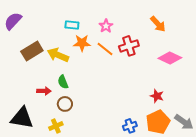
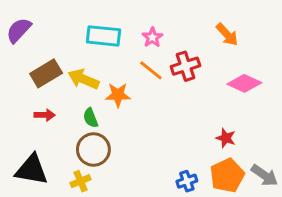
cyan rectangle: (72, 25) -> (104, 36), size x1.6
orange star: (82, 43) -> (118, 95), moved
red arrow: (44, 91) -> (45, 115), moved
brown circle: (65, 104) -> (93, 150), size x1.5

